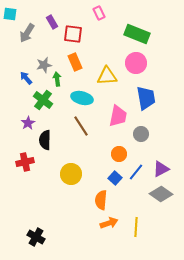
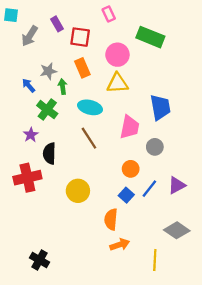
pink circle: (136, 63) -> (117, 55), moved
red cross: (25, 162) -> (27, 178), size x1.4
gray diamond: (161, 194) -> (177, 230), moved
yellow line: (136, 227) -> (155, 260), moved

